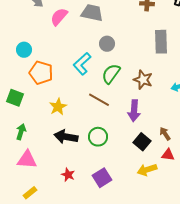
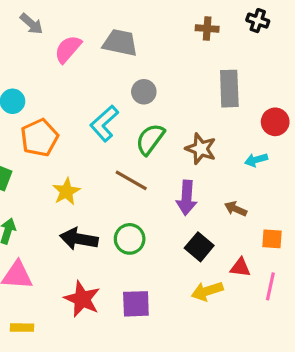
orange pentagon: (41, 73) -> (39, 138), turned 30
brown arrow: (165, 134) -> (236, 209), moved, turned -32
red star: (68, 175) -> (82, 299), size x1.6
purple square: (102, 178) -> (136, 304), turned 30
yellow rectangle: (30, 193) -> (22, 328), turned 40

